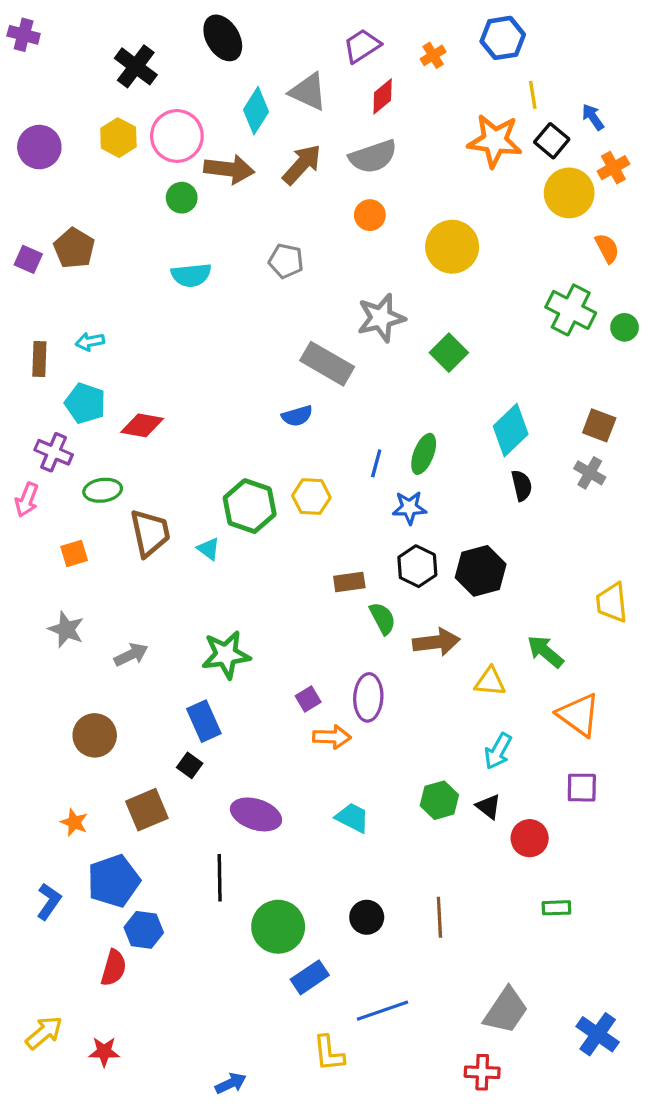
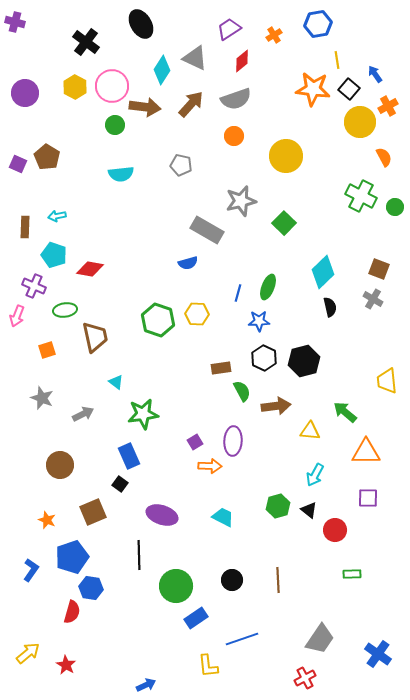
cyan triangle: (209, 549) -> (116, 382), moved
orange triangle: (579, 715) -> (366, 452), turned -36
red star: (104, 1052) -> (66, 665), turned 30
red cross: (482, 1072) -> (305, 678), turned -30

